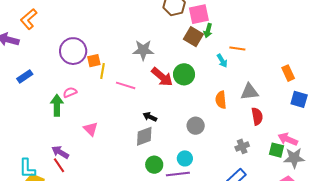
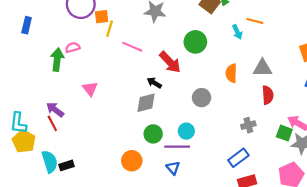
blue rectangle: (25, 76) -> (27, 25), turned -49
red arrow: (162, 77) -> (170, 62), moved

